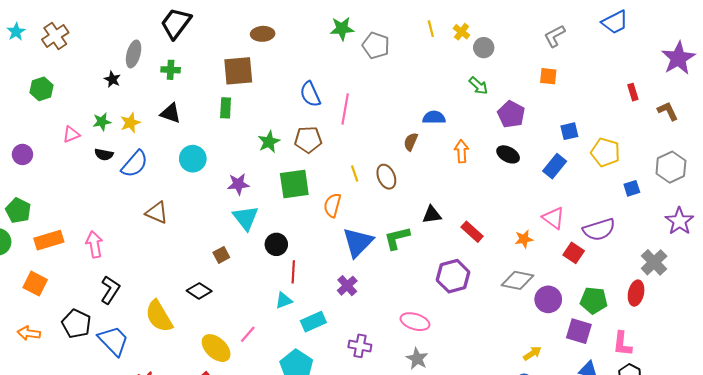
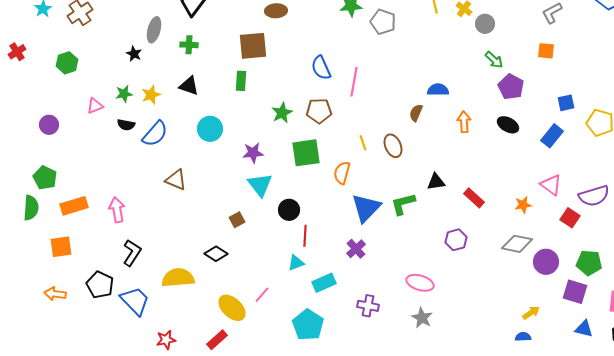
green arrow: (478, 86) -> (494, 60), moved
purple hexagon: (453, 276) -> (456, 240), size x0.7
orange square: (35, 284) -> (61, 247), turned -35
yellow semicircle: (159, 316) -> (178, 278), turned 116

